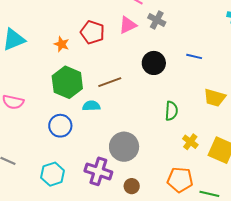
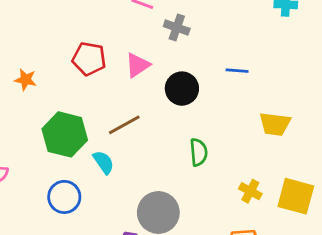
pink triangle: (128, 25) -> (138, 65), moved
orange star: (62, 44) -> (26, 80), moved
cyan semicircle: (91, 106) -> (104, 162), turned 66
green semicircle: (171, 111) -> (199, 152), moved

